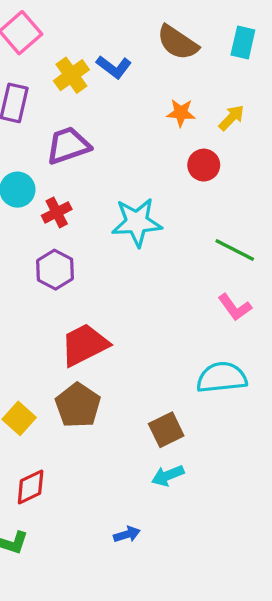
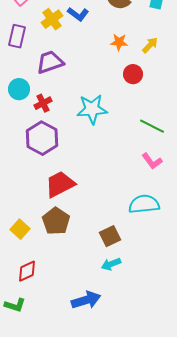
purple hexagon: (55, 270) -> (42, 138), size x1.4
blue arrow: (127, 534) -> (86, 300), size x1.8

